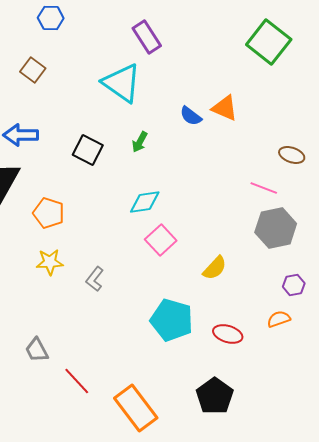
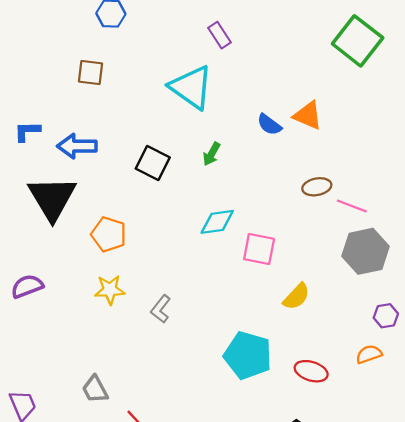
purple rectangle: (147, 37) -> (219, 35), size x0.7
brown square: (33, 70) -> (91, 73), turned -30
brown ellipse: (292, 155) -> (317, 187), moved, turned -30
pink square: (161, 240) -> (259, 249), moved, turned -36

